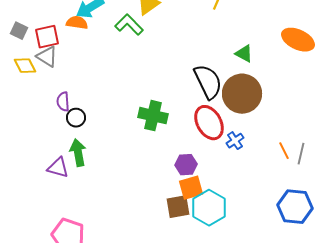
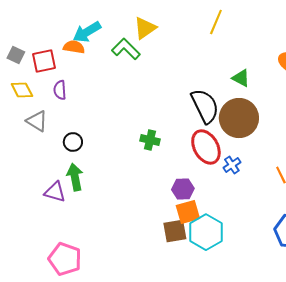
gray triangle: (47, 57) -> (37, 121), moved
purple semicircle: (63, 102) -> (60, 90), moved
green cross: (153, 116) -> (150, 140), size x0.7

